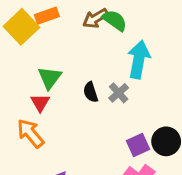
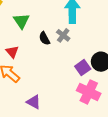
green triangle: (50, 78) -> (21, 21), moved

